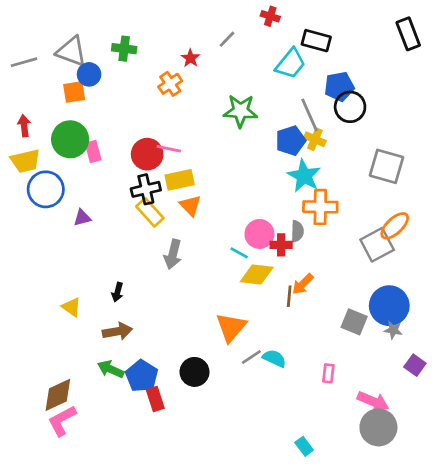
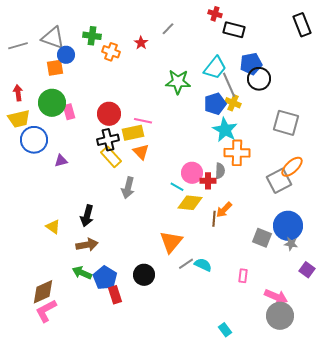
red cross: (270, 16) -> (215, 14), moved
cyan trapezoid: (291, 64) -> (215, 68), moved
orange cross: (170, 84) -> (111, 52), moved, turned -36
pink line: (169, 149) -> (143, 121), moved
black arrow: (117, 292) -> (87, 216), size x1.5

